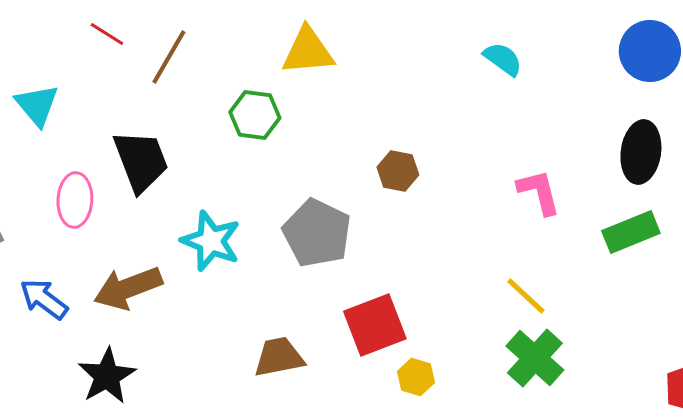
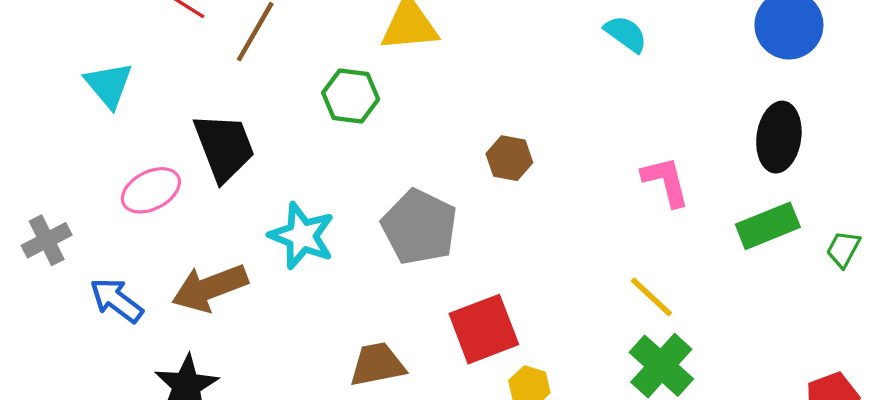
pink ellipse: (75, 200) -> (151, 190), turned 60

